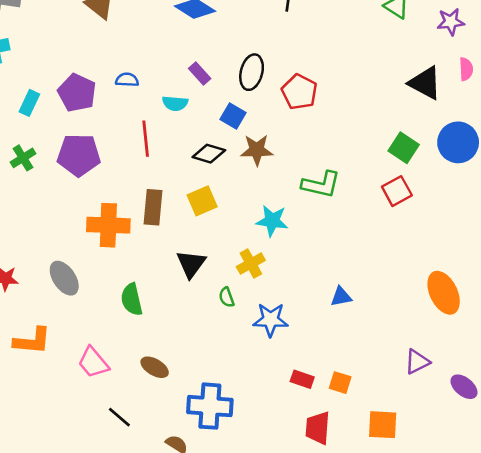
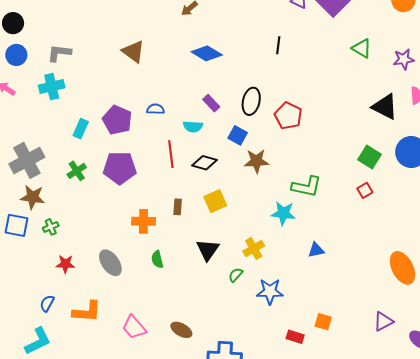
black diamond: (209, 154) -> (204, 163), moved
red square: (397, 191) -> (365, 190), size x0.7
brown rectangle: (153, 207) -> (178, 207), size x0.6
cyan star: (272, 221) -> (283, 213), moved
orange cross: (108, 225) -> (144, 221), size x0.7
green semicircle: (227, 297) -> (236, 275), turned 63
blue triangle: (341, 297) -> (316, 250), moved
green semicircle: (132, 299) -> (157, 259), moved, size x0.7
orange square: (340, 383) -> (323, 322), moved

